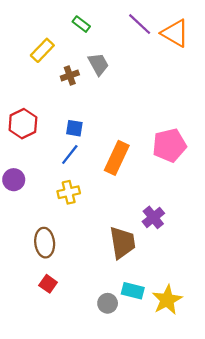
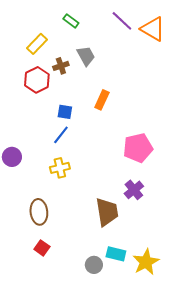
red hexagon: (23, 124) -> (37, 80), moved
pink pentagon: (169, 145) -> (138, 148), moved
orange rectangle: (117, 158) -> (102, 100), moved, size x0.7

